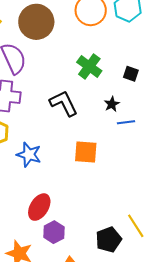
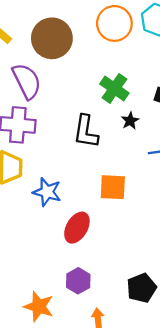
black L-shape: (64, 103) -> (86, 132), turned -144
black star: (112, 104) -> (130, 121), moved
red ellipse: (39, 207) -> (77, 228), moved

